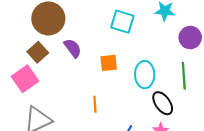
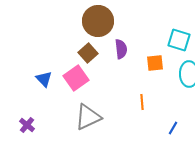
cyan square: (122, 22) -> (179, 40), moved
purple semicircle: (73, 48) -> (121, 49), turned 30

